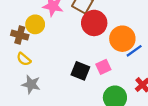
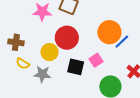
red circle: (94, 23) -> (67, 38), moved
yellow circle: (35, 24) -> (49, 52), moved
gray star: (31, 84) -> (42, 74), moved

